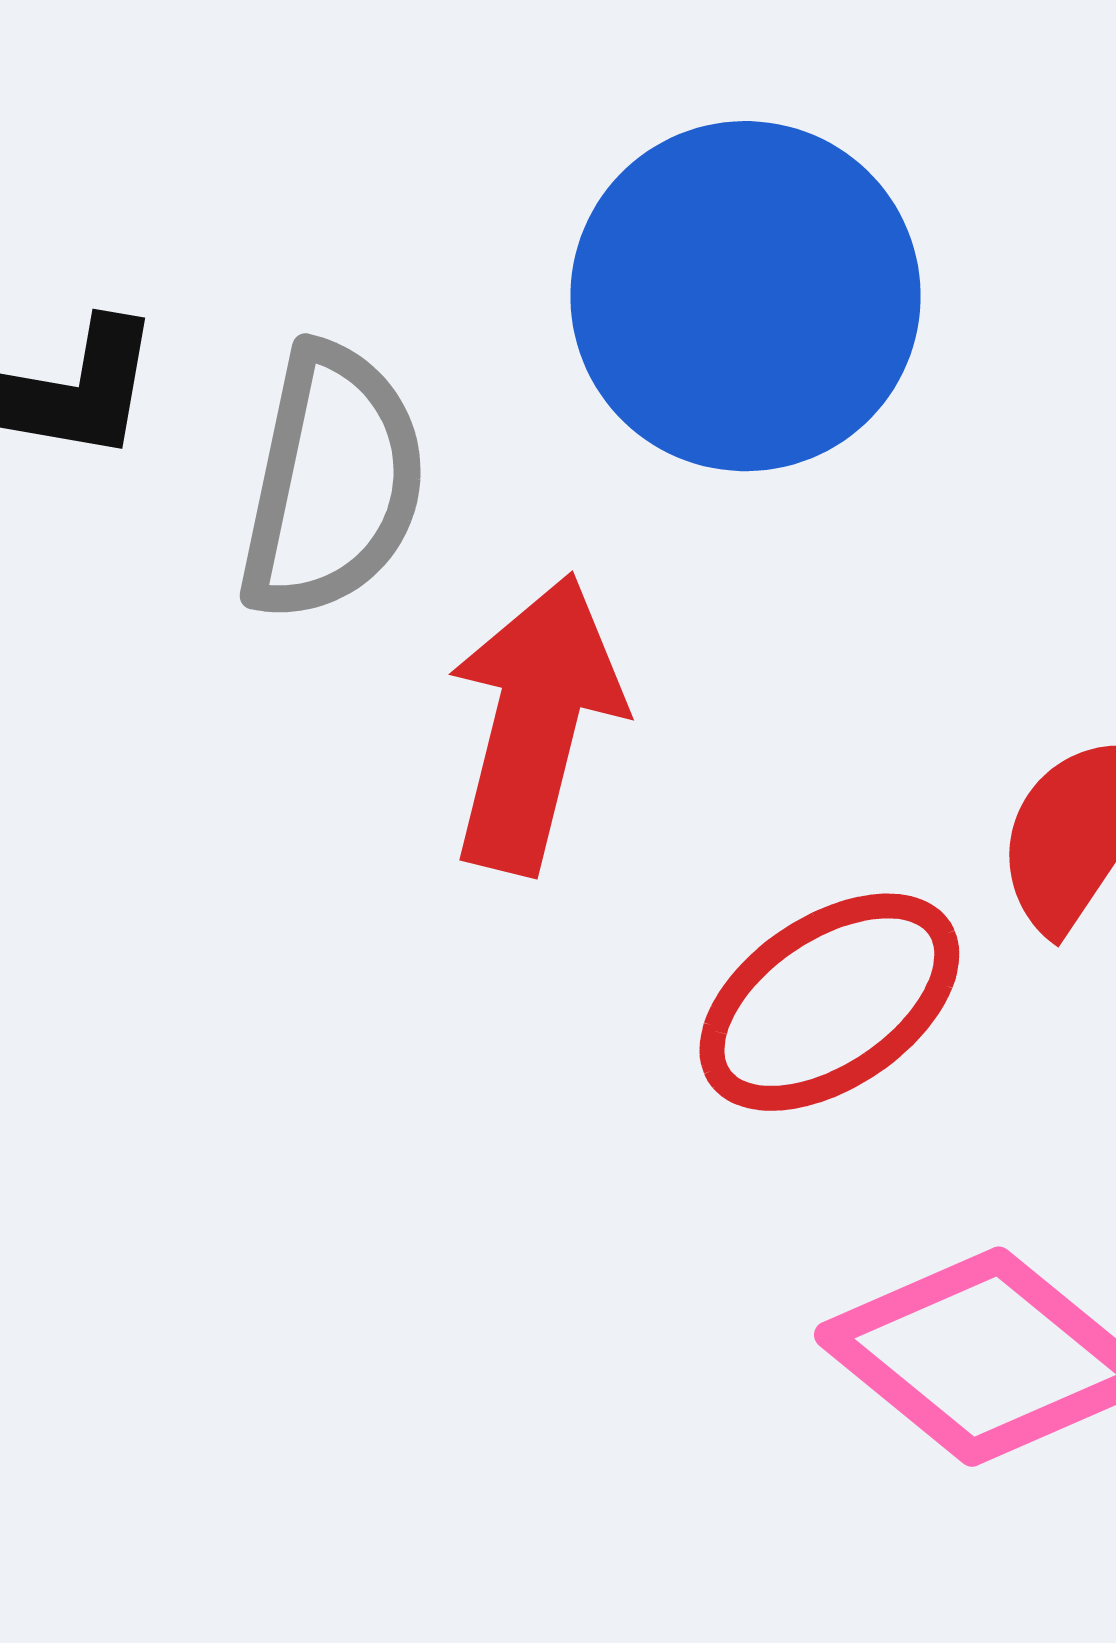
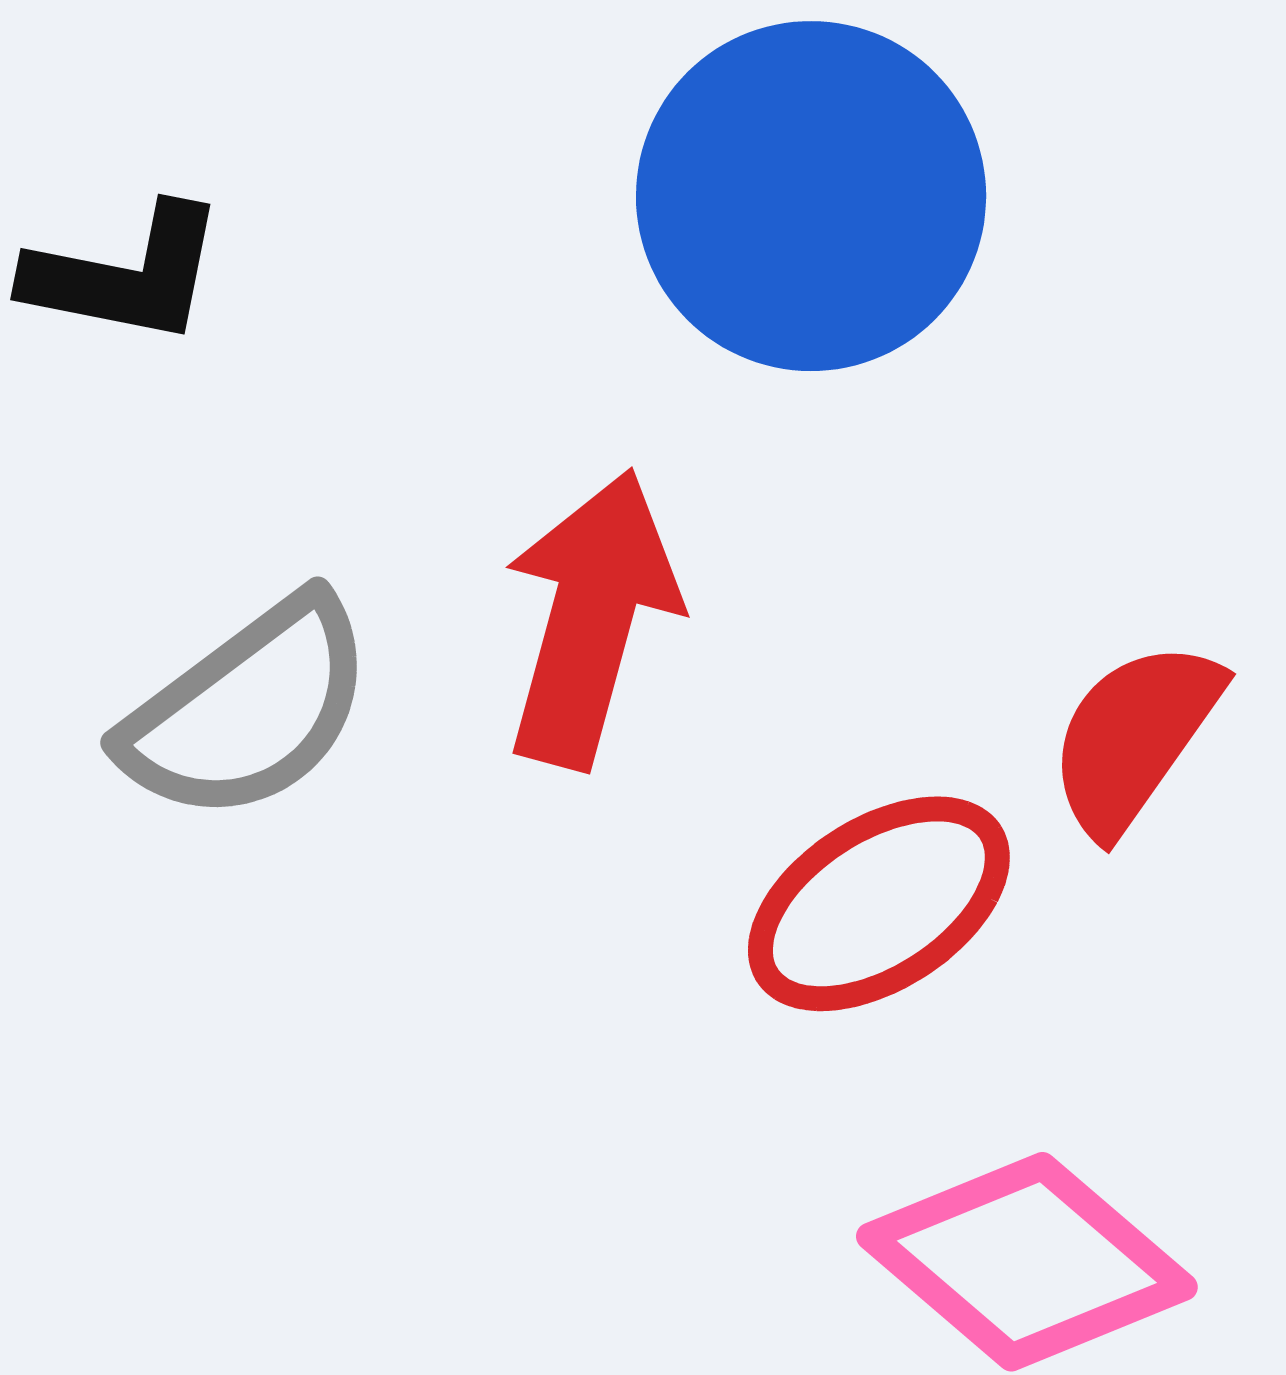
gray semicircle: (332, 483) -> (248, 710), moved, turned 40

